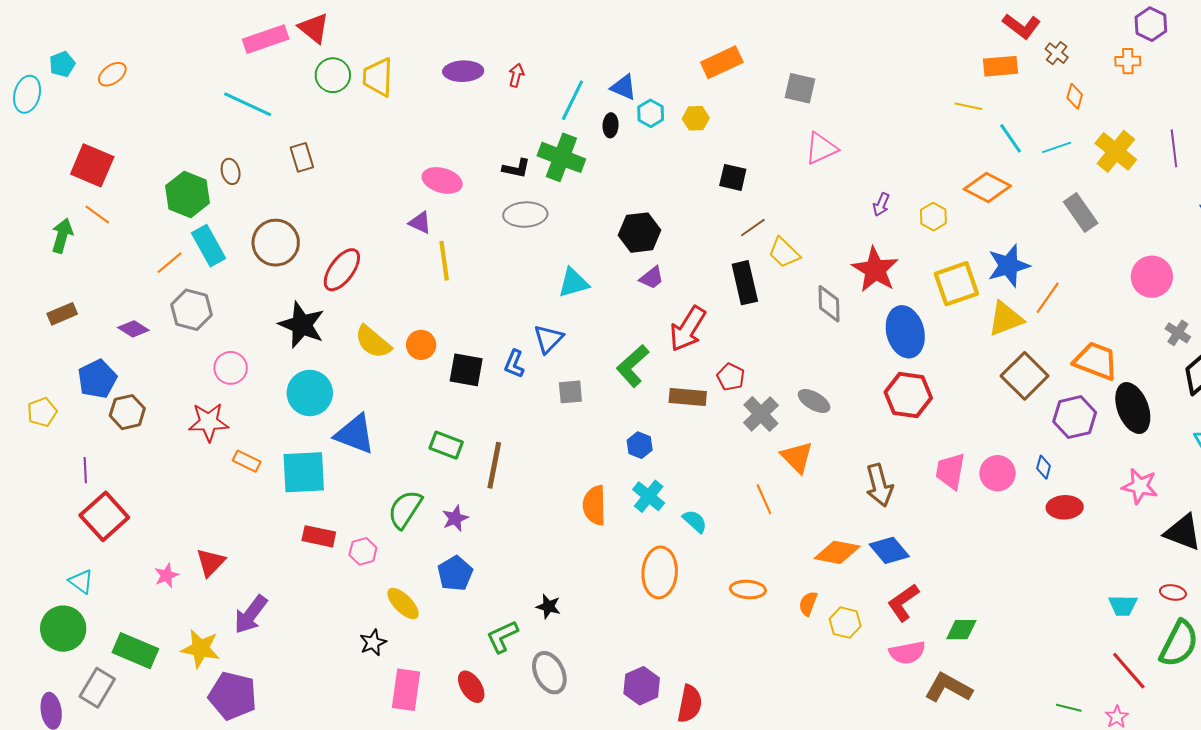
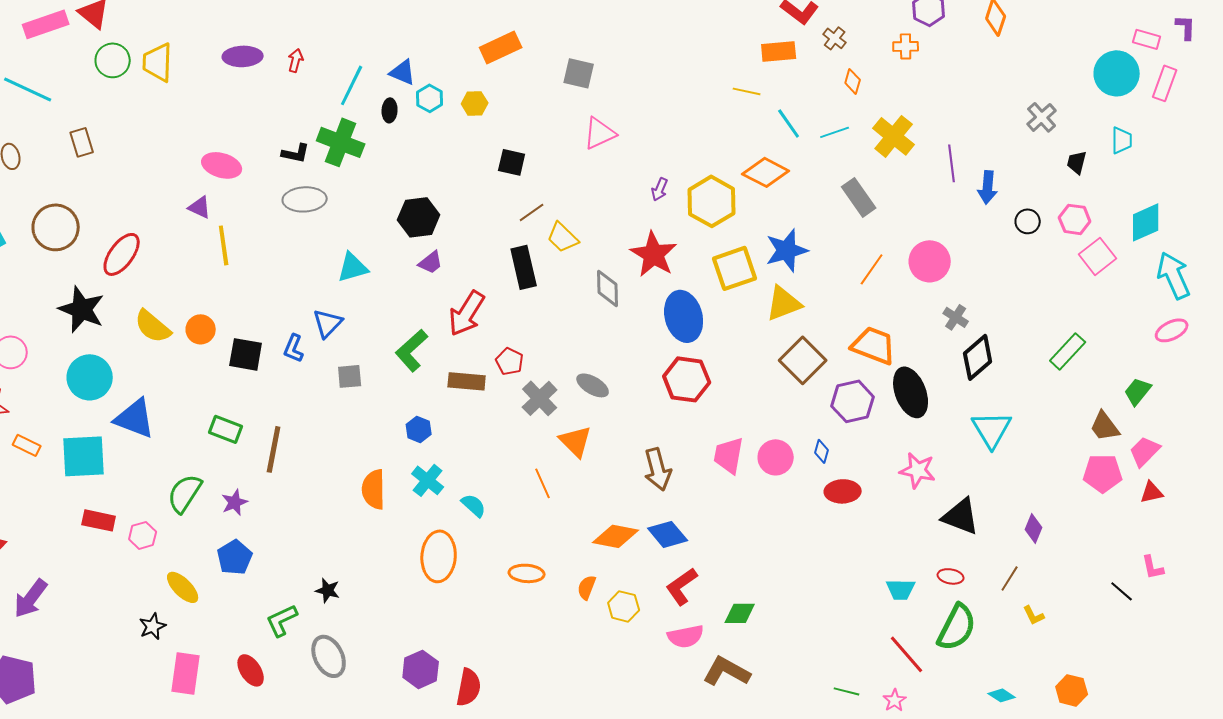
purple line: (1174, 148) -> (952, 163), moved
yellow hexagon: (933, 217) -> (712, 201), size x1.8
orange line: (1048, 298) -> (872, 269), moved

